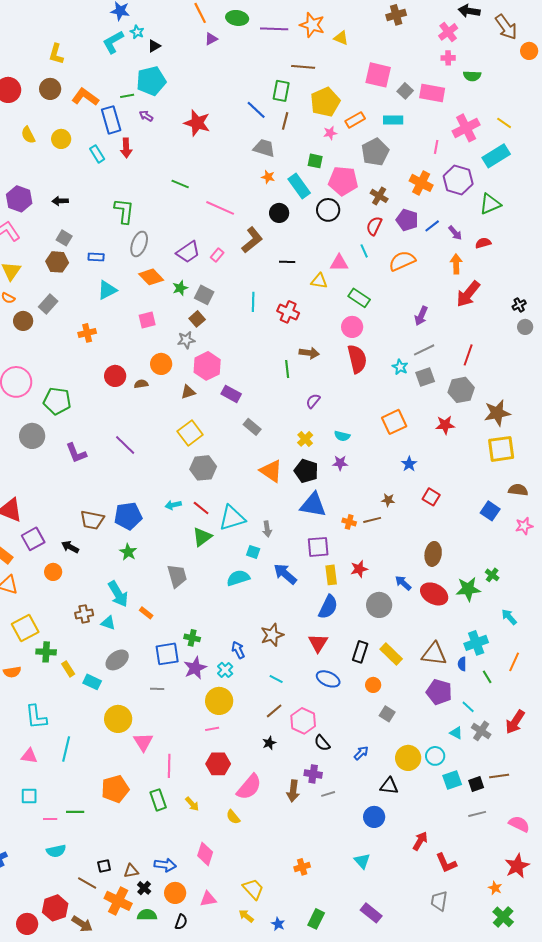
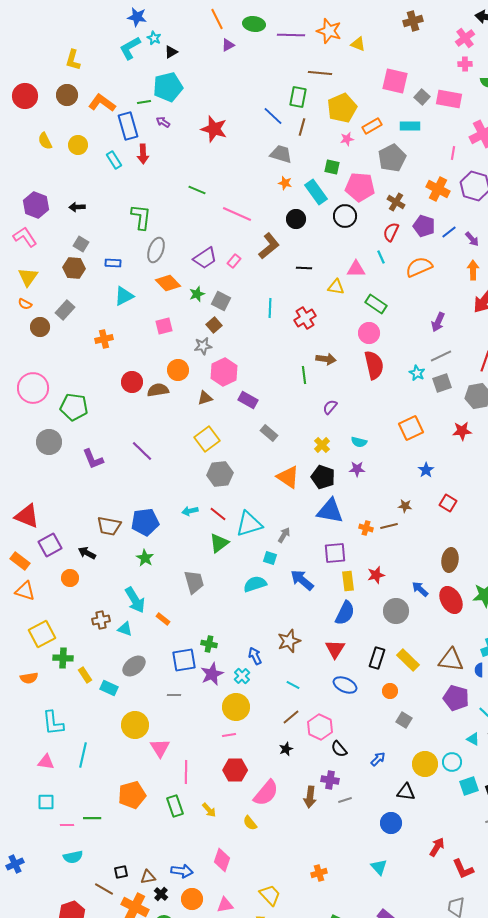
red cross: (288, 312) -> (305, 318), turned 35
brown semicircle: (141, 384) -> (158, 390), size x1.5
gray arrow: (267, 529) -> (284, 535), turned -140
red ellipse: (434, 594) -> (451, 600), turned 32

